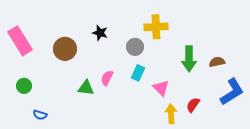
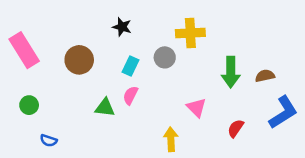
black star: (100, 33) -> (122, 27), moved
cyan rectangle: (138, 73) -> (131, 66), moved
yellow arrow: (171, 114) -> (171, 139), moved

